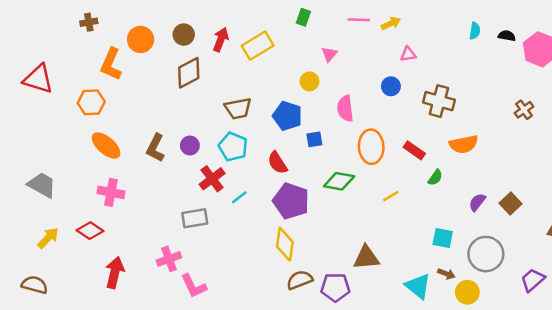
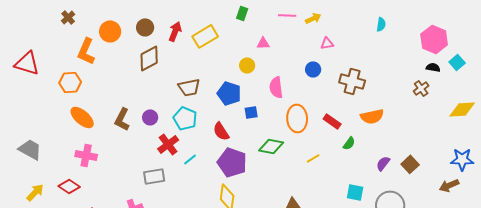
brown cross: (89, 22) -> (68, 17), turned -32
black semicircle: (507, 36) -> (433, 67), moved
pink triangle: (329, 54) -> (263, 43), turned 48

